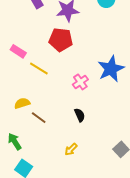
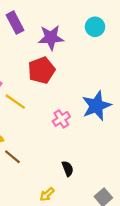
red pentagon: (61, 40) -> (42, 70), turned -30
black semicircle: (80, 115) -> (68, 169), moved

